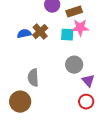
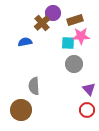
brown cross: (40, 32) -> (42, 23), moved
gray circle: (74, 65) -> (74, 64), moved

